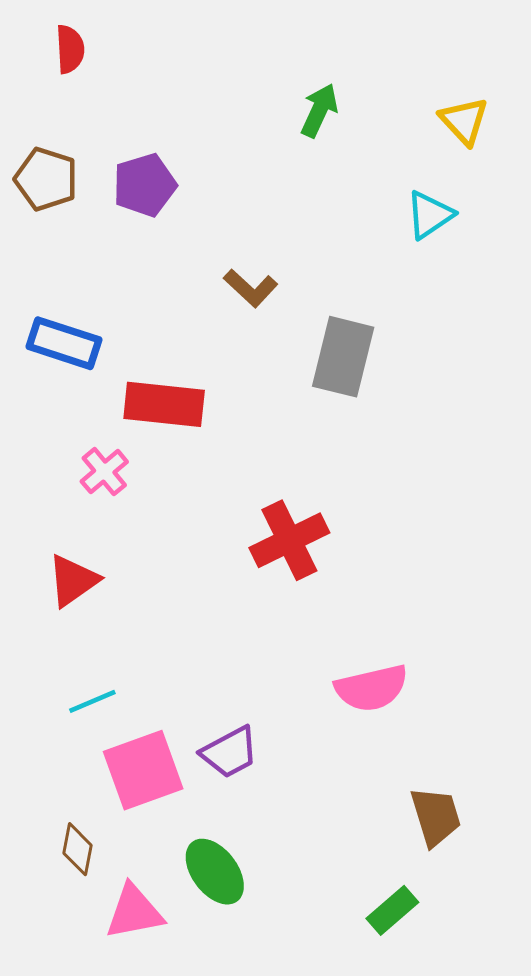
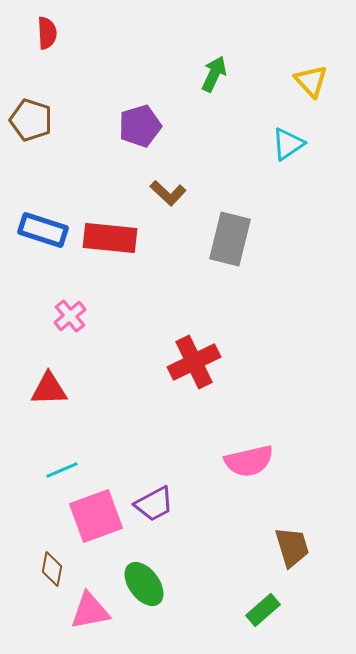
purple pentagon: (145, 185) -> (140, 126), moved
red rectangle: (164, 404) -> (110, 238), moved
red triangle: (73, 581) -> (49, 389), turned 33

